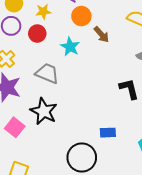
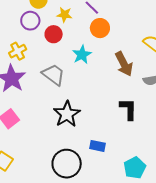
brown arrow: (101, 34) -> (124, 64), moved, size x1.4
black star: (44, 111) -> (67, 114), moved

